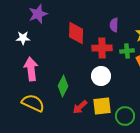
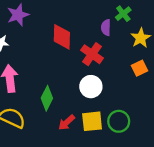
red cross: (102, 48) -> (92, 54), turned 36
green cross: (127, 51) -> (123, 14), moved, turned -32
green circle: (125, 116) -> (119, 121), moved

